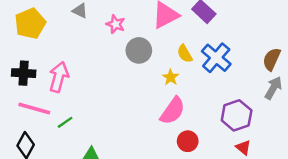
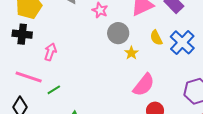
black cross: (24, 73) -> (22, 34), moved
pink arrow: (59, 77) -> (50, 52), size x0.7
yellow star: (171, 77) -> (131, 53), moved

